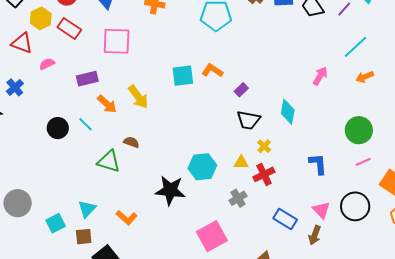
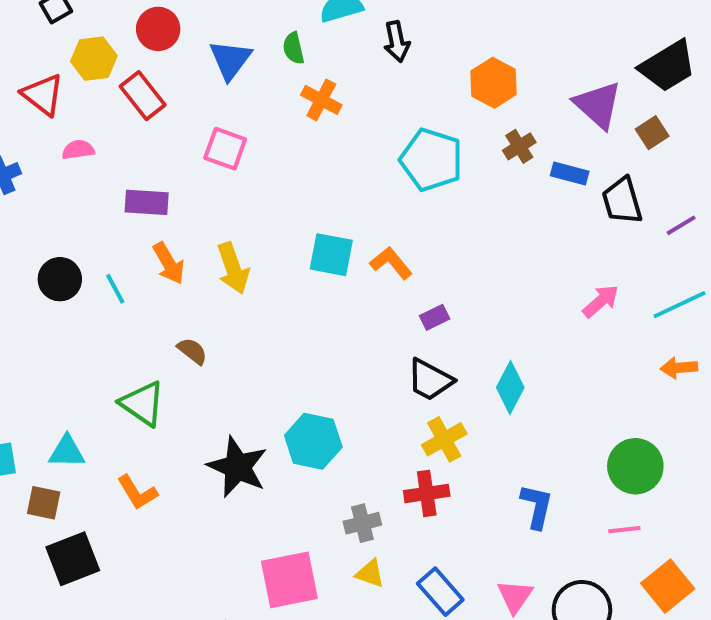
pink square: (117, 41) -> (225, 149), size x0.7
pink arrow: (320, 76) -> (601, 301), moved
yellow cross: (264, 146) -> (444, 439), size x1.5
green triangle: (109, 161) -> (142, 404), moved
yellow triangle: (241, 162) -> (370, 573), moved
cyan triangle: (87, 209) -> (67, 452), turned 30

